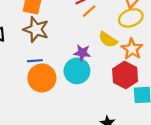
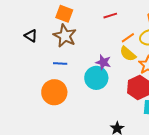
orange line: (89, 11) -> (128, 38), moved
orange circle: (42, 78) -> (54, 92), moved

